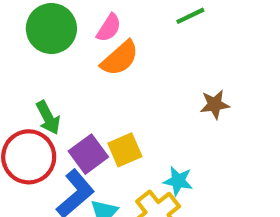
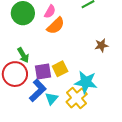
purple square: (88, 154) -> (43, 71), turned 30
cyan star: (178, 181) -> (86, 82), size x1.6

